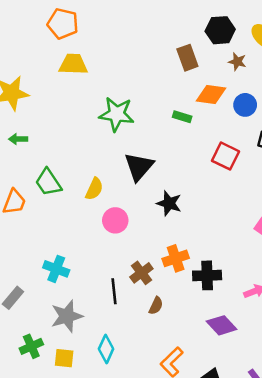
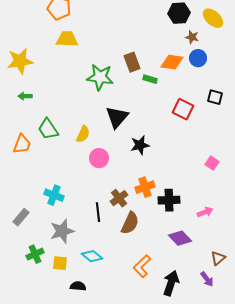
brown rectangle: (187, 58) -> (132, 62), moved
blue circle: (245, 105) -> (198, 58), moved
black star: (169, 203) -> (140, 145), turned -30
brown semicircle: (156, 306) -> (130, 223), size x1.6
cyan diamond: (106, 349) -> (92, 256), turned -75

